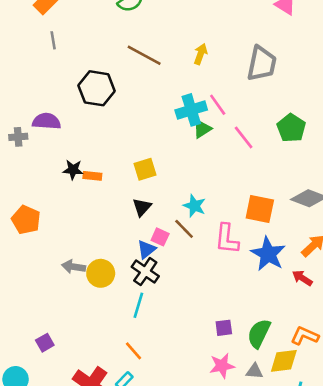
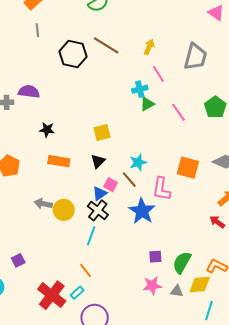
black hexagon: (97, 88) -> (73, 54), moved
pink line: (218, 105) -> (158, 74), moved
cyan cross: (191, 110) -> (140, 89), size x0.7
orange rectangle: (92, 176) -> (59, 161), moved, size x1.5
cyan star: (194, 206) -> (138, 162), turned 30
blue star: (268, 254) -> (142, 211), moved

